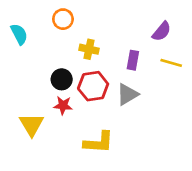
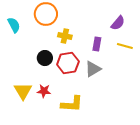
orange circle: (63, 19) -> (46, 14), size x1.5
red star: (63, 105) -> (44, 91), moved

